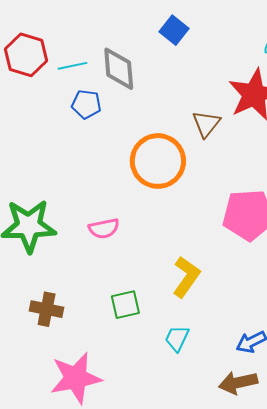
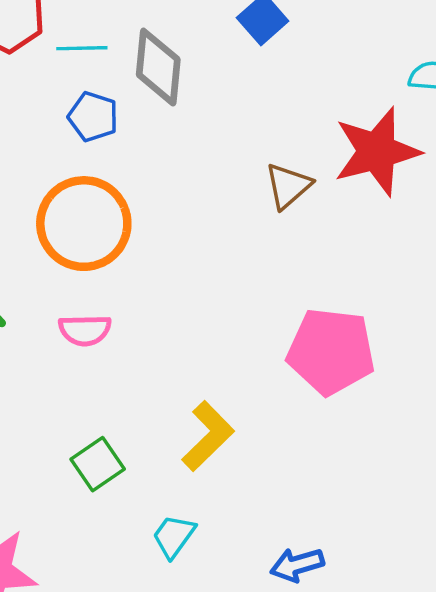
orange circle: (158, 161) -> (84, 224), moved
green square: (125, 305) -> (98, 464), turned -32

